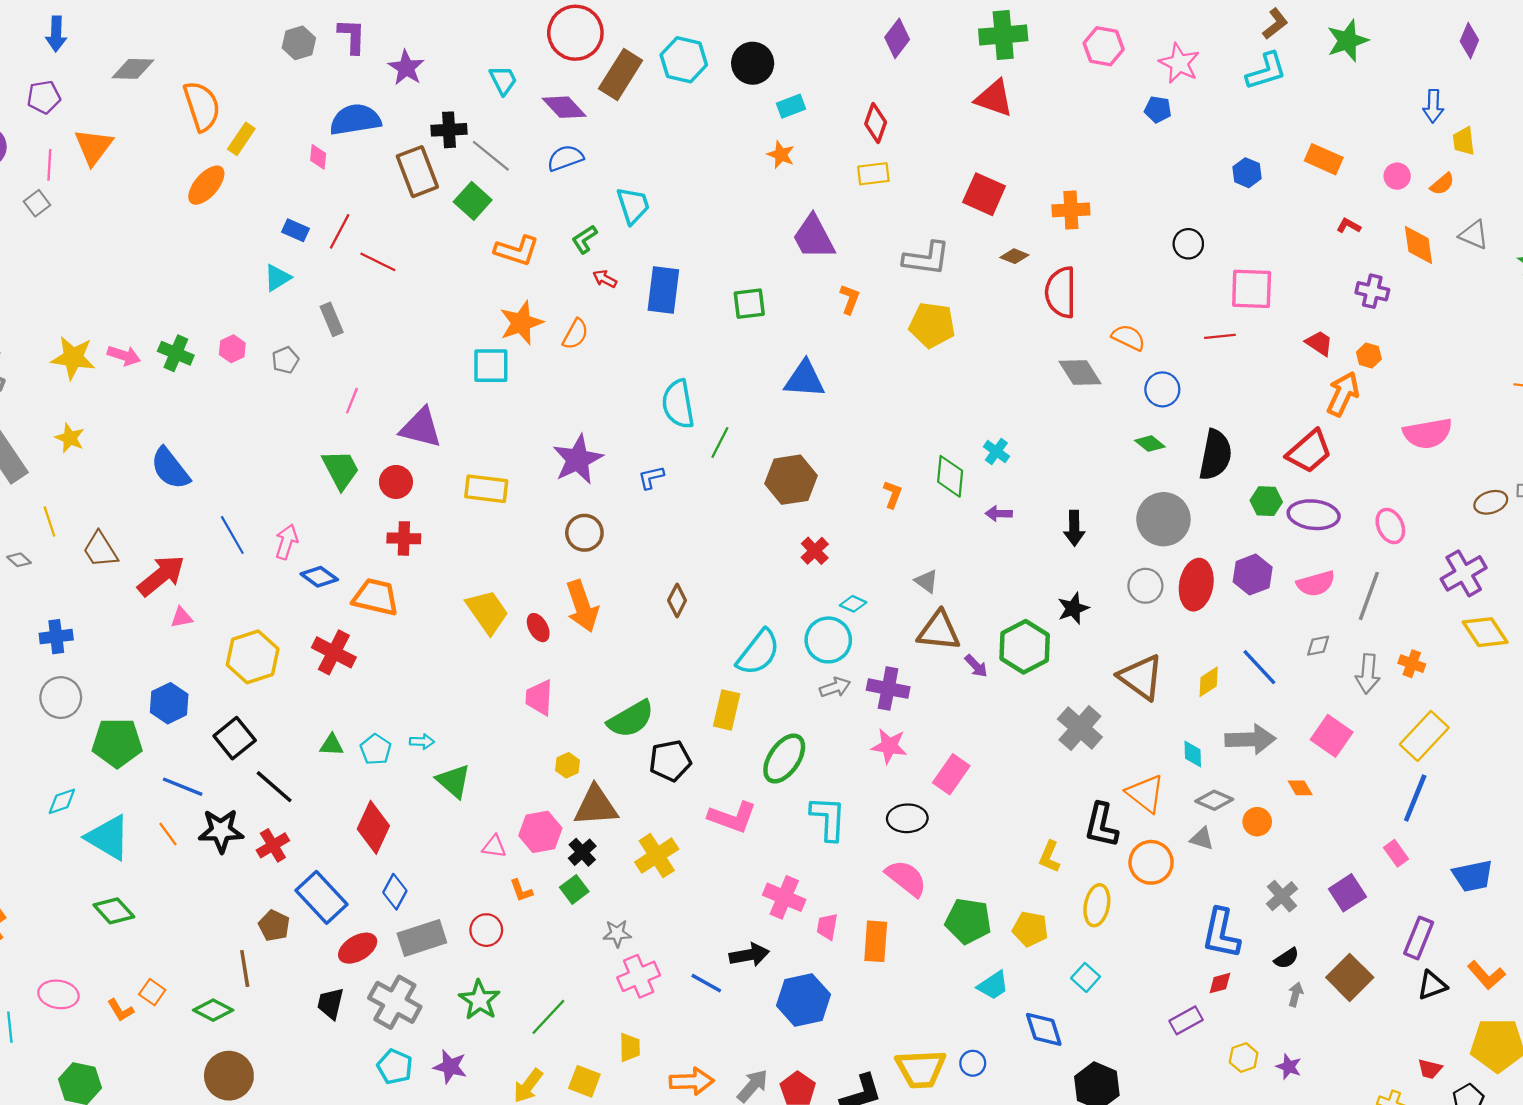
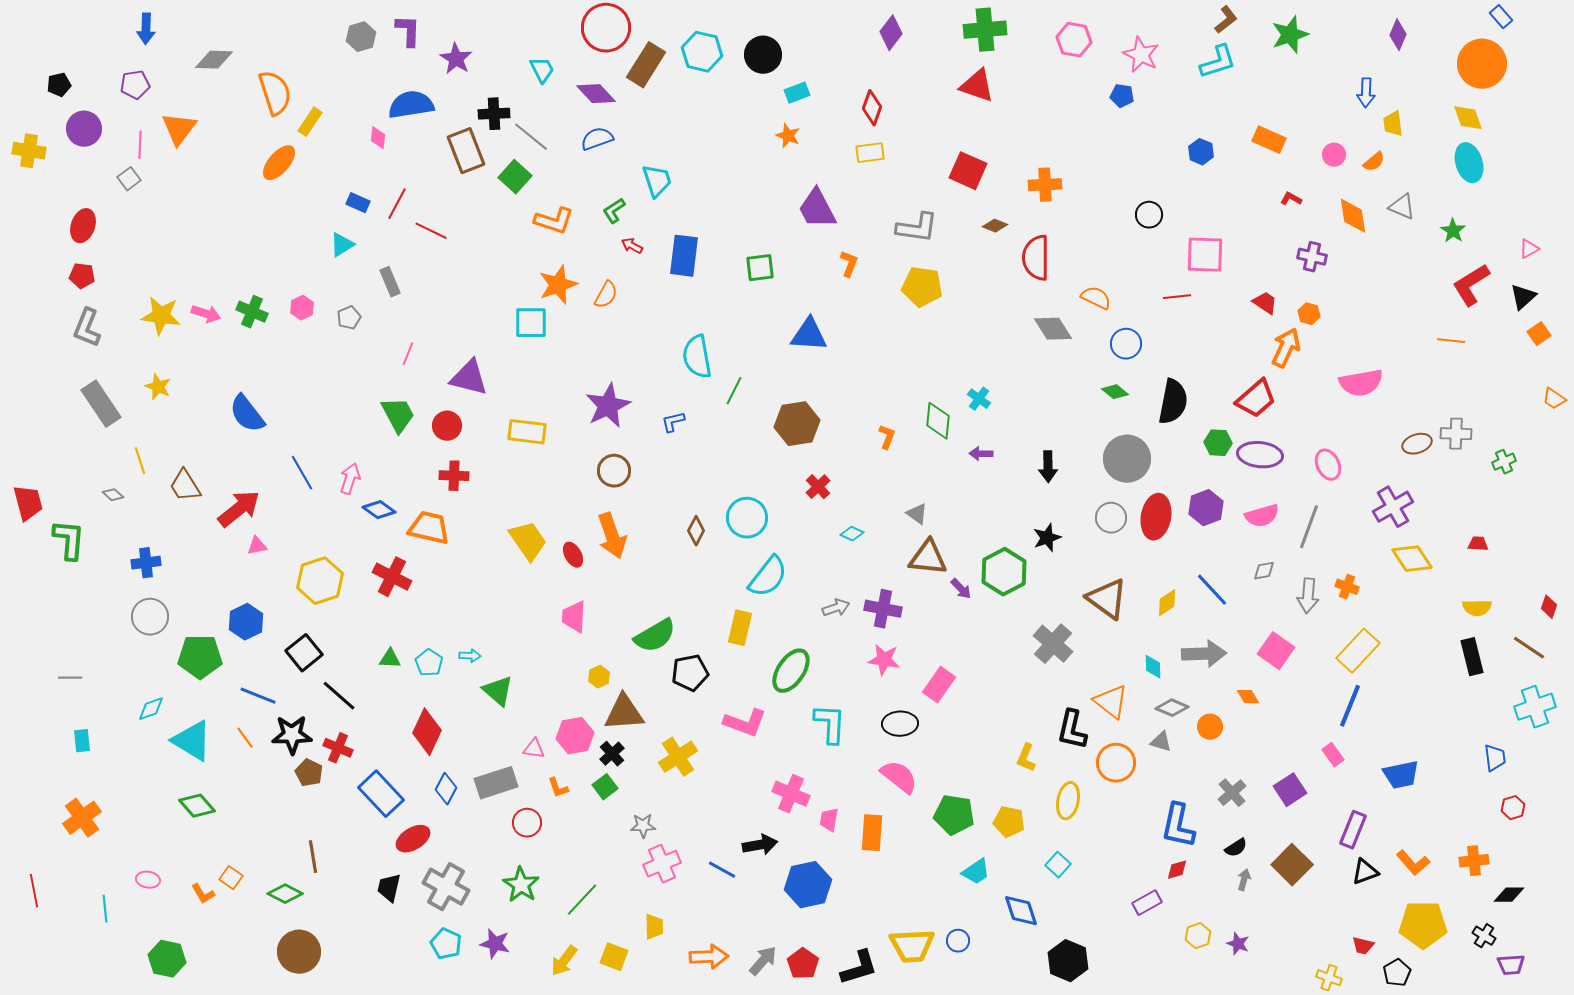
cyan circle: (828, 640) -> (747, 518), moved
red cross: (273, 845) -> (338, 748), turned -36
brown pentagon: (274, 926) -> (309, 773), moved
gray rectangle: (422, 938) -> (496, 783), moved
pink ellipse: (58, 994) -> (148, 880), size x0.7

